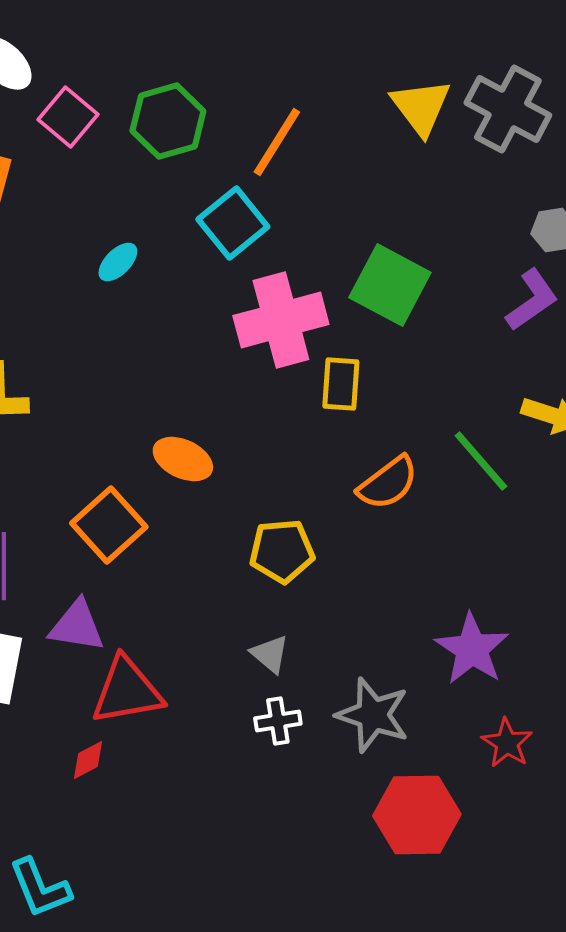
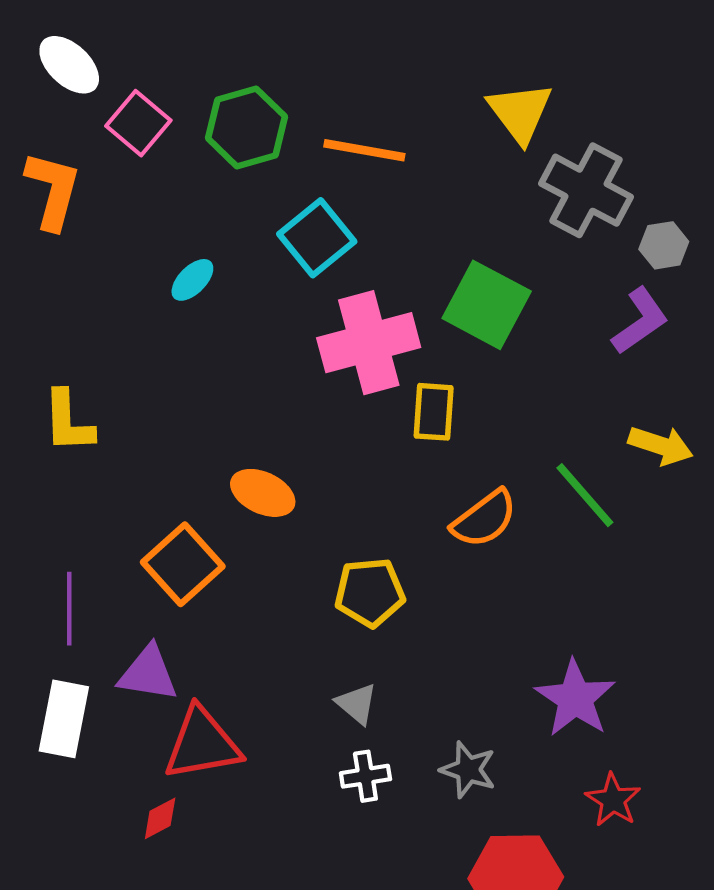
gray cross: (508, 109) -> (586, 190), moved
orange line: (277, 142) -> (364, 150), turned 68
gray star: (373, 715) -> (468, 770), size x0.7

